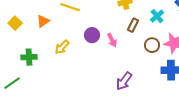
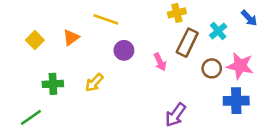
brown rectangle: (133, 25) -> (187, 43), size x1.5
purple circle: (92, 35) -> (124, 50), moved
yellow arrow: (62, 47) -> (94, 83), moved

